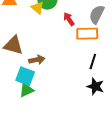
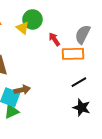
brown arrow: (37, 60) -> (22, 90), moved
black line: (93, 62) -> (79, 82), turned 42

